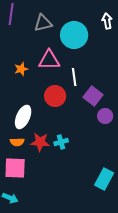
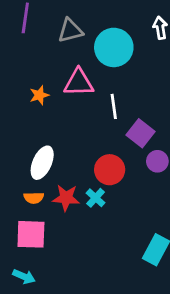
red circle: (55, 96) -> (110, 170), moved
cyan cross: (61, 142) -> (96, 198), turned -32

